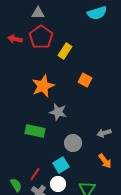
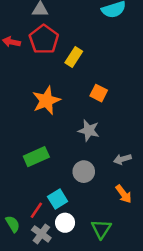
gray star: (58, 112) -> (89, 130), moved
green rectangle: (35, 131) -> (36, 157), turned -36
cyan square: (61, 165) -> (58, 199), moved

